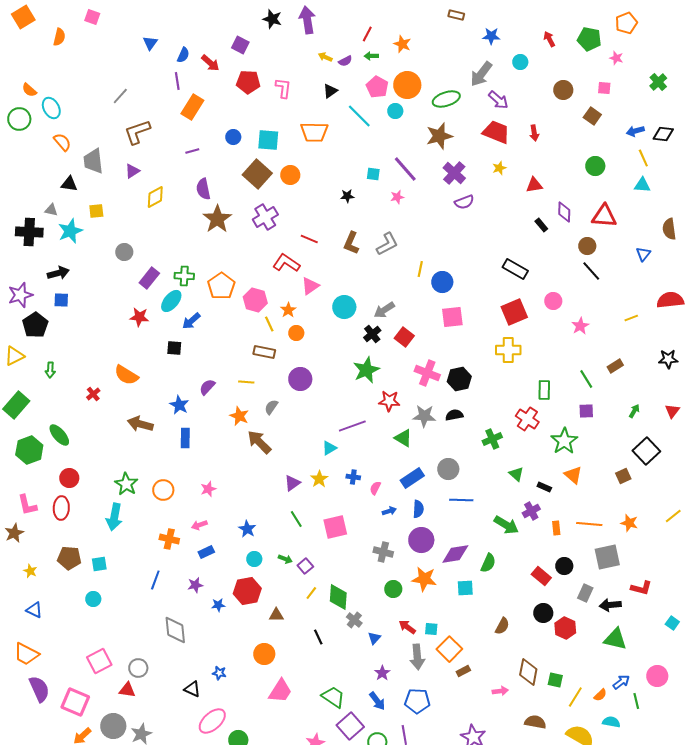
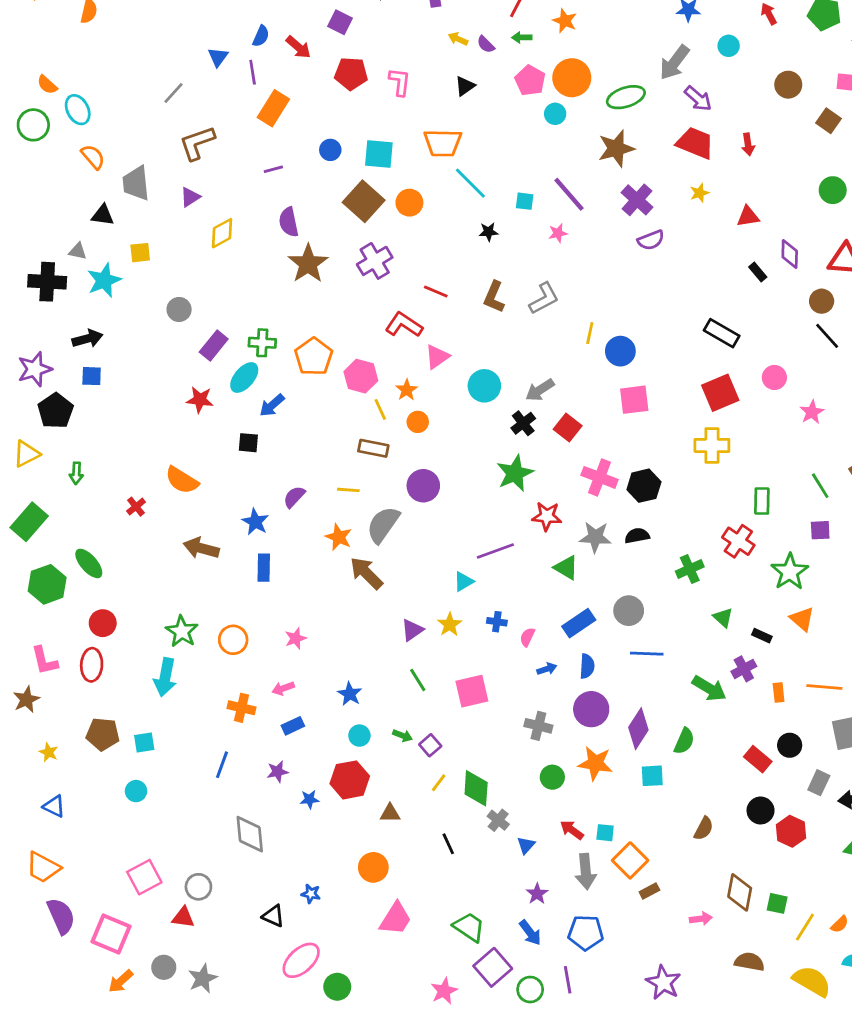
blue triangle: (150, 43) -> (218, 57), moved
purple semicircle: (345, 61) -> (486, 44), turned 72
cyan line: (359, 116) -> (470, 183), moved
gray semicircle: (271, 407) -> (383, 525), size x1.8
purple diamond: (455, 554) -> (638, 729), turned -48
gray circle: (113, 726) -> (164, 967), size x0.7

